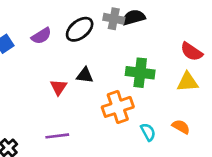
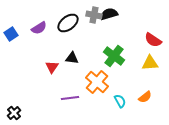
green cross: (140, 73) -> (114, 56), turned 30
orange cross: (118, 107) -> (97, 82), turned -30
orange semicircle: (181, 127) -> (145, 97), turned 112
purple line: (57, 136) -> (70, 98), moved

